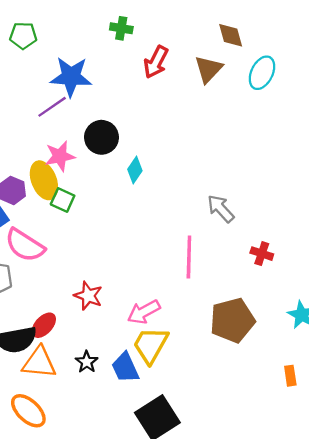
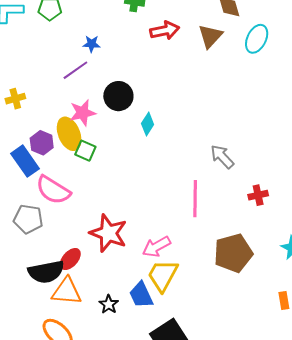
red arrow: (156, 62) -> (165, 30), turned -128
blue star: (71, 77) -> (92, 44), size x0.5
red cross: (262, 254) -> (258, 195), turned -30
red star: (88, 296) -> (108, 233), size x1.5
black star: (87, 362) -> (109, 304), moved

